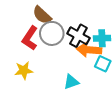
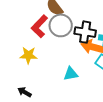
black cross: (78, 36) -> (85, 32), turned -30

